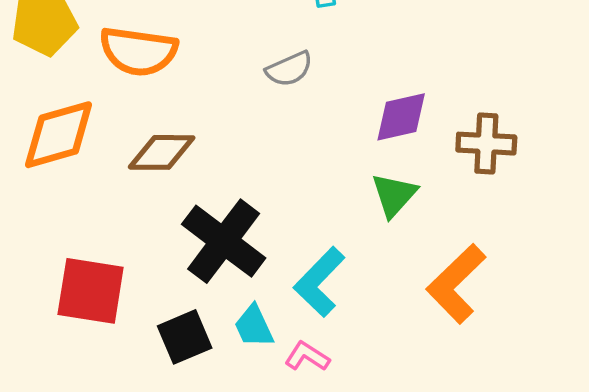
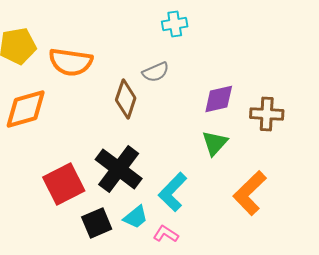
brown diamond: (162, 152) -> (126, 99), moved, turned -72
red square: (91, 291) -> (64, 184), moved, turned -36
cyan trapezoid: (254, 326) -> (136, 217), turned -104

